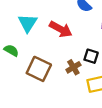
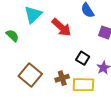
brown cross: (73, 67) -> (62, 78), moved
brown square: (39, 69) -> (30, 75), moved

